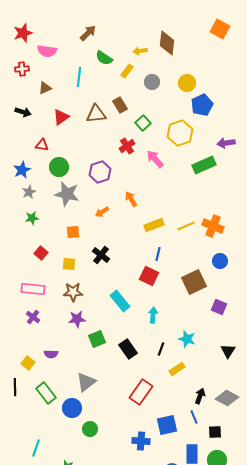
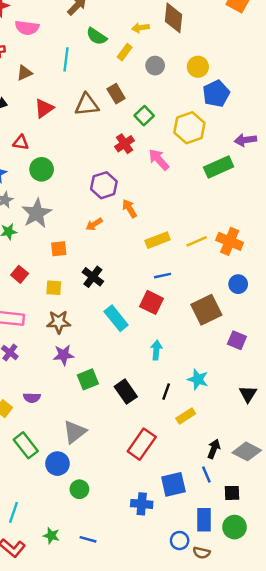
purple hexagon: (100, 172) -> (104, 185), moved
gray star: (67, 194) -> (37, 213), moved, turned 30
blue line: (158, 254) -> (162, 276), turned 64
cyan rectangle: (120, 301) -> (116, 318), moved

